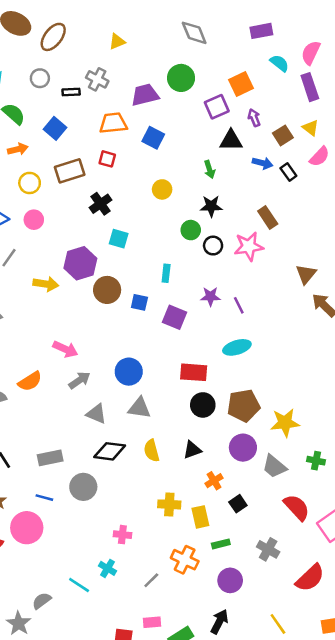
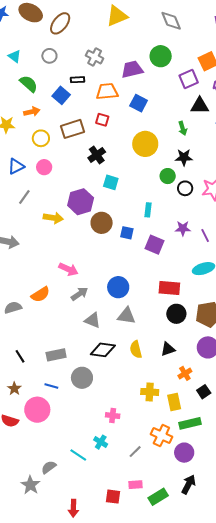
yellow triangle: (117, 42) -> (117, 16), moved, size x1.6
black rectangle: (71, 92) -> (78, 80), moved
yellow circle: (162, 189) -> (145, 144), size x1.6
green rectangle: (221, 544) -> (190, 423), size x1.5
purple circle: (230, 580) -> (184, 453), moved

